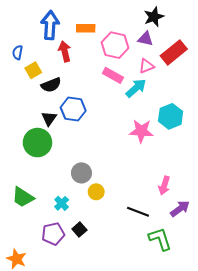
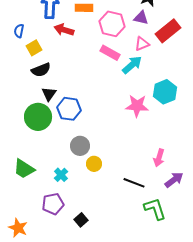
red arrow: (65, 51) -> (64, 30), turned -60
black semicircle: (51, 85) -> (41, 70), moved
blue hexagon: (73, 109) -> (69, 109), moved
black square: (79, 230) -> (81, 220), moved

